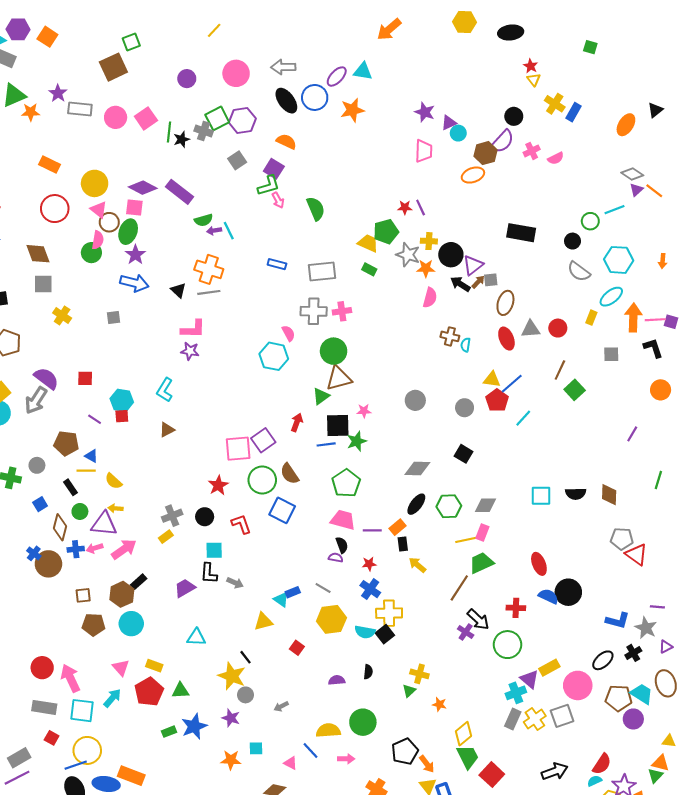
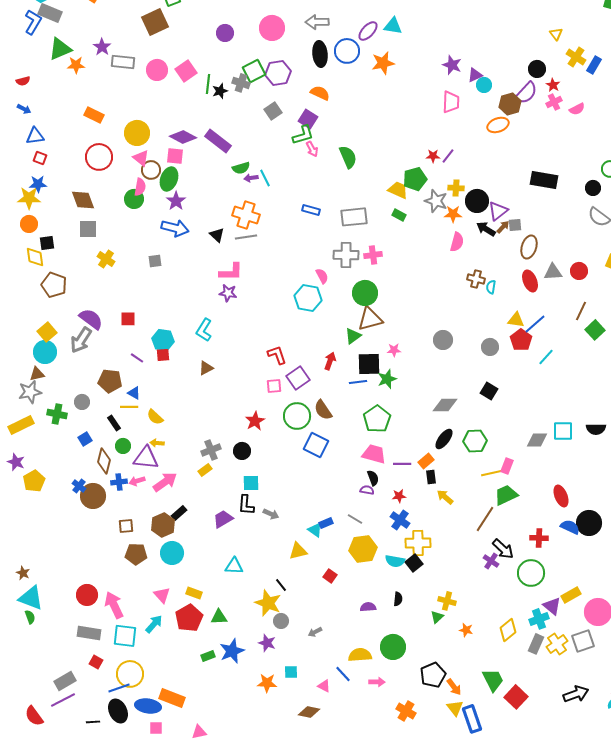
red star: (531, 66) -> (553, 85), moved
black ellipse: (286, 101) -> (320, 54), turned 30
purple line: (421, 208) -> (448, 156), turned 63
pink square: (238, 449) -> (274, 386), size x0.6
gray diamond: (486, 505) -> (537, 440), moved
red L-shape: (241, 524) -> (277, 355), moved
yellow diamond: (463, 734) -> (508, 630), moved

